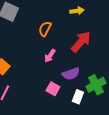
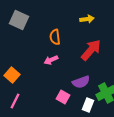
orange semicircle: (45, 29) -> (55, 37), turned -35
pink arrow: (50, 56) -> (51, 60), moved, turned 32

